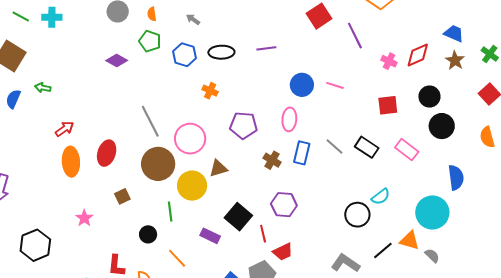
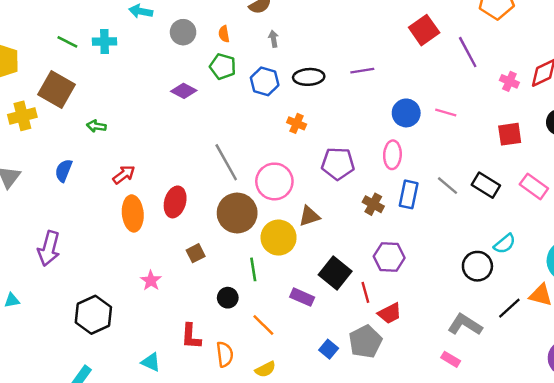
gray arrow: (193, 19) -> (274, 39), turned 48
blue semicircle: (13, 99) -> (64, 171), moved

